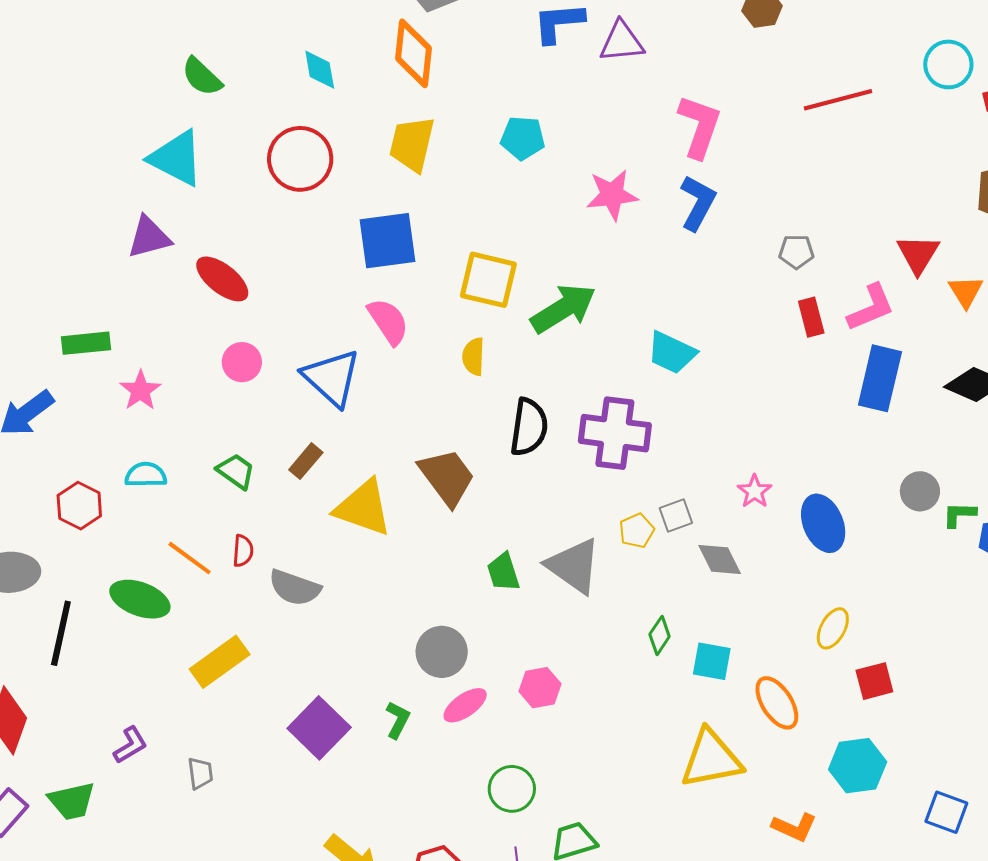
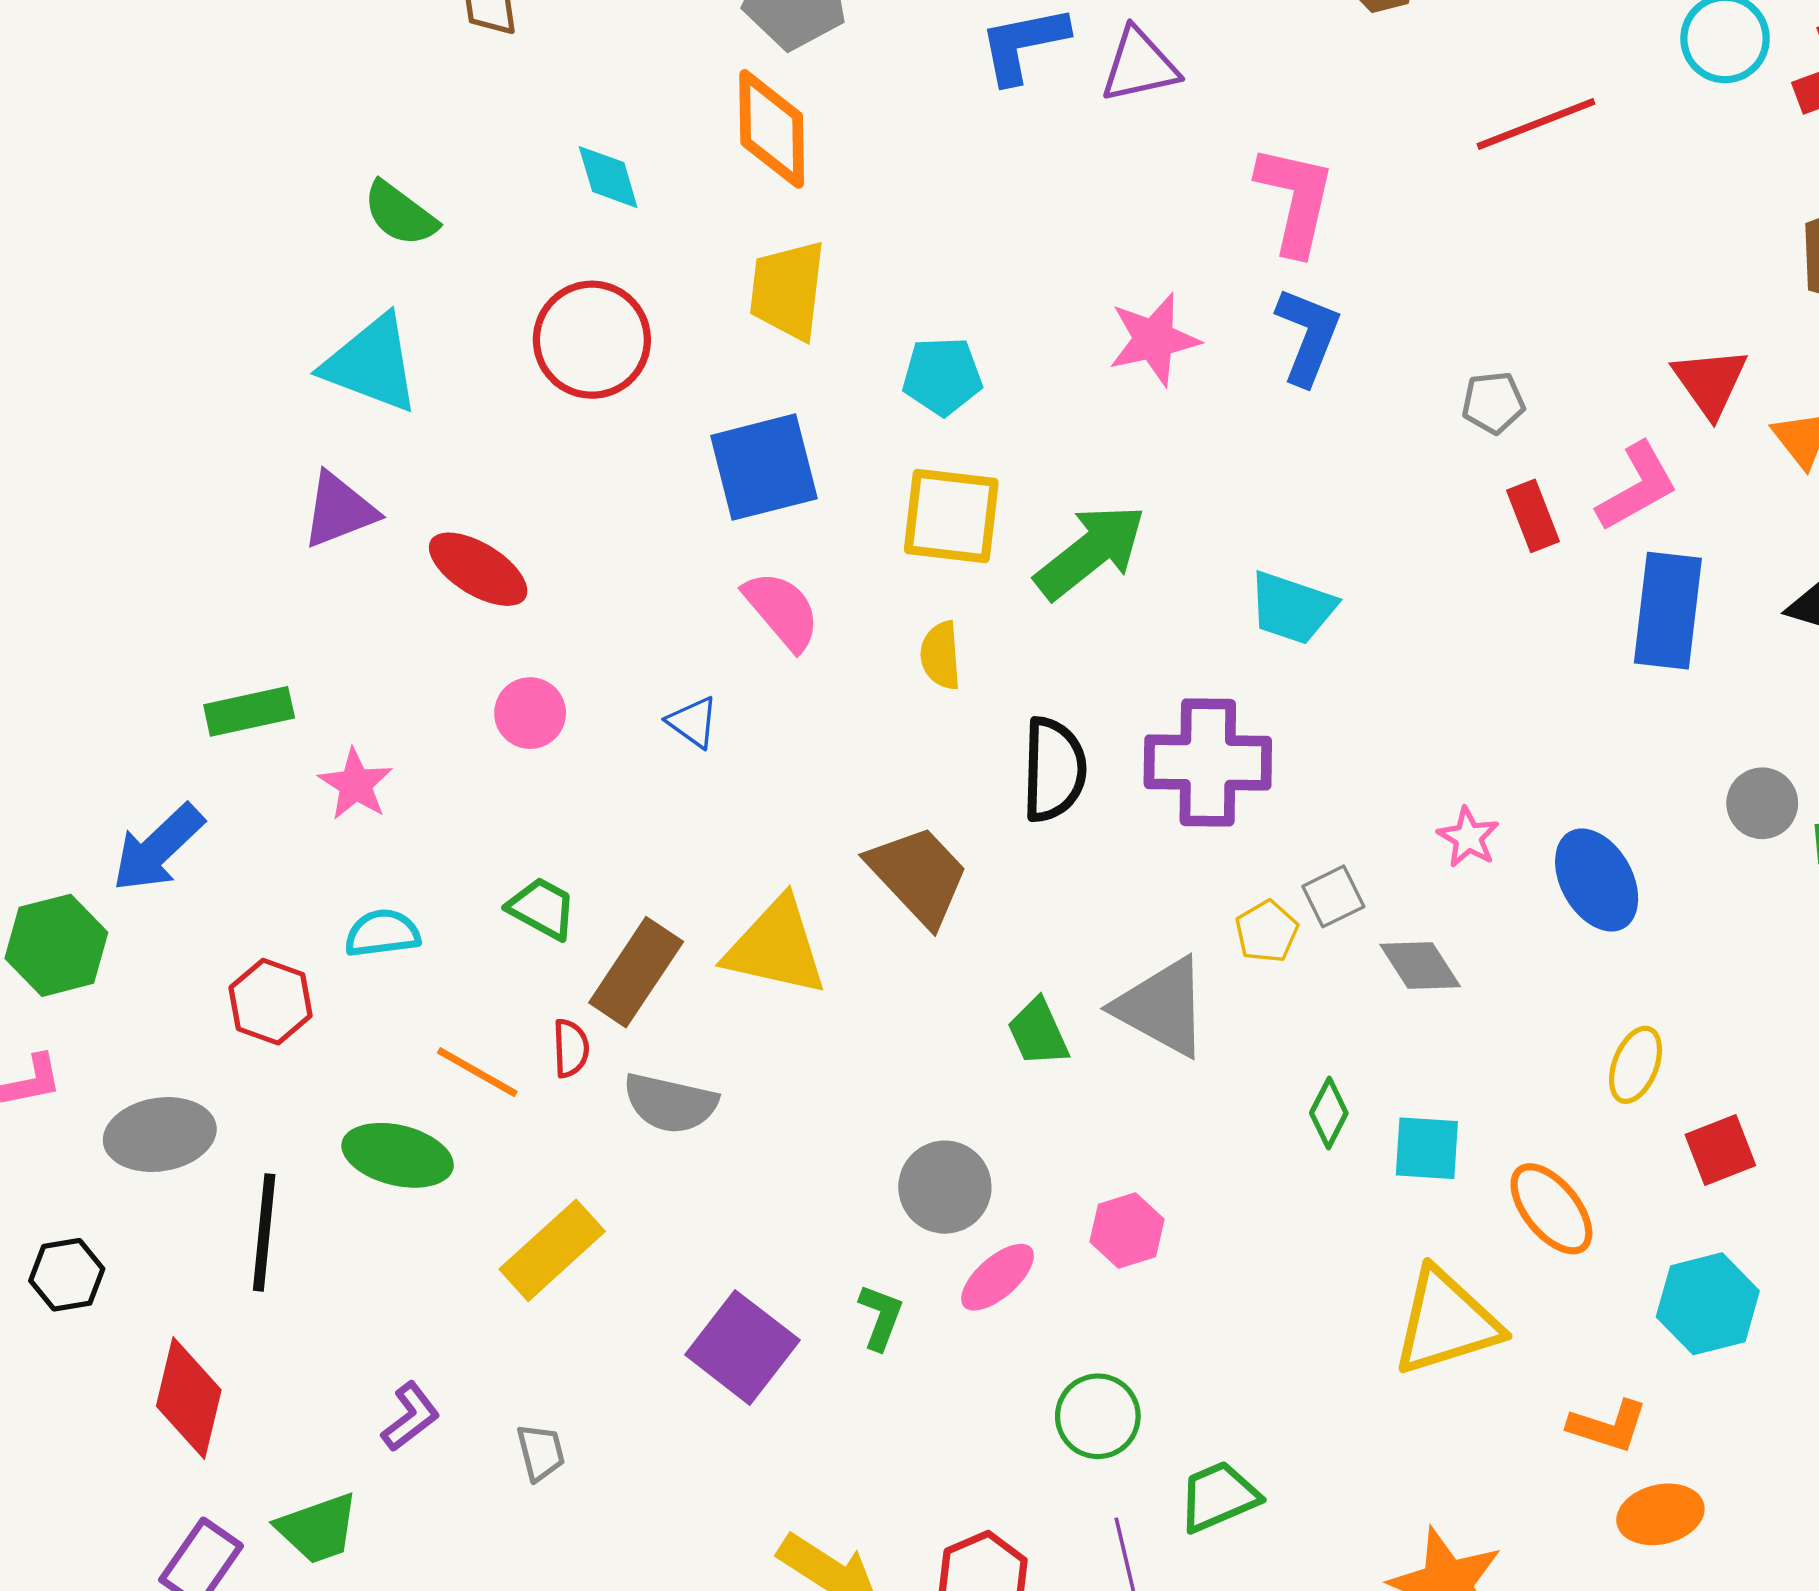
cyan pentagon: (523, 138) -> (942, 376), moved
blue triangle: (332, 378) -> (693, 722), size x0.5
brown rectangle: (306, 461) -> (636, 972), moved, size x1.6

